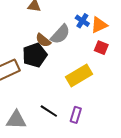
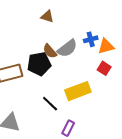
blue cross: (82, 21) -> (91, 39), turned 32
black line: (49, 111) -> (50, 104), moved

